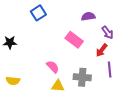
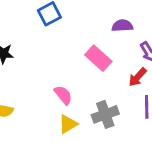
gray cross: (82, 77) -> (105, 114), turned -30
yellow triangle: (58, 86) -> (68, 124), turned -40

